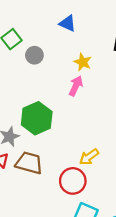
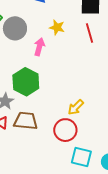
gray circle: (34, 55) -> (15, 28), size x1.5
pink arrow: (76, 86) -> (39, 47), moved

